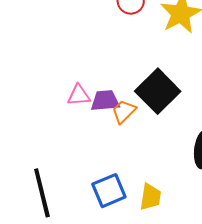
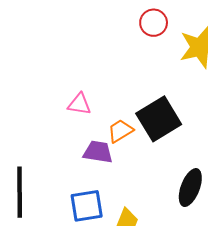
purple trapezoid: (105, 101) -> (98, 152), moved

